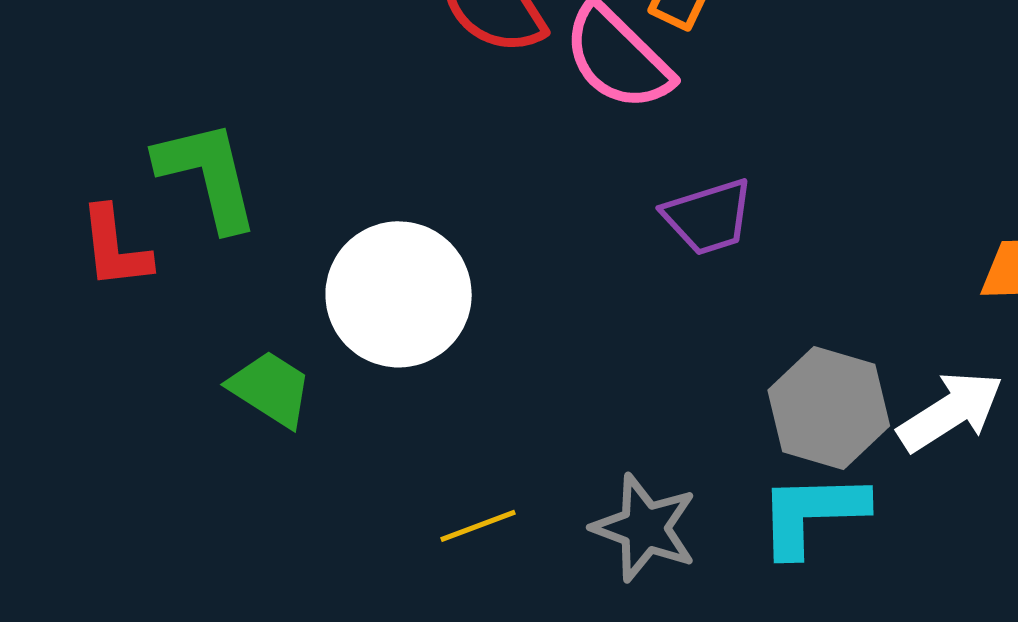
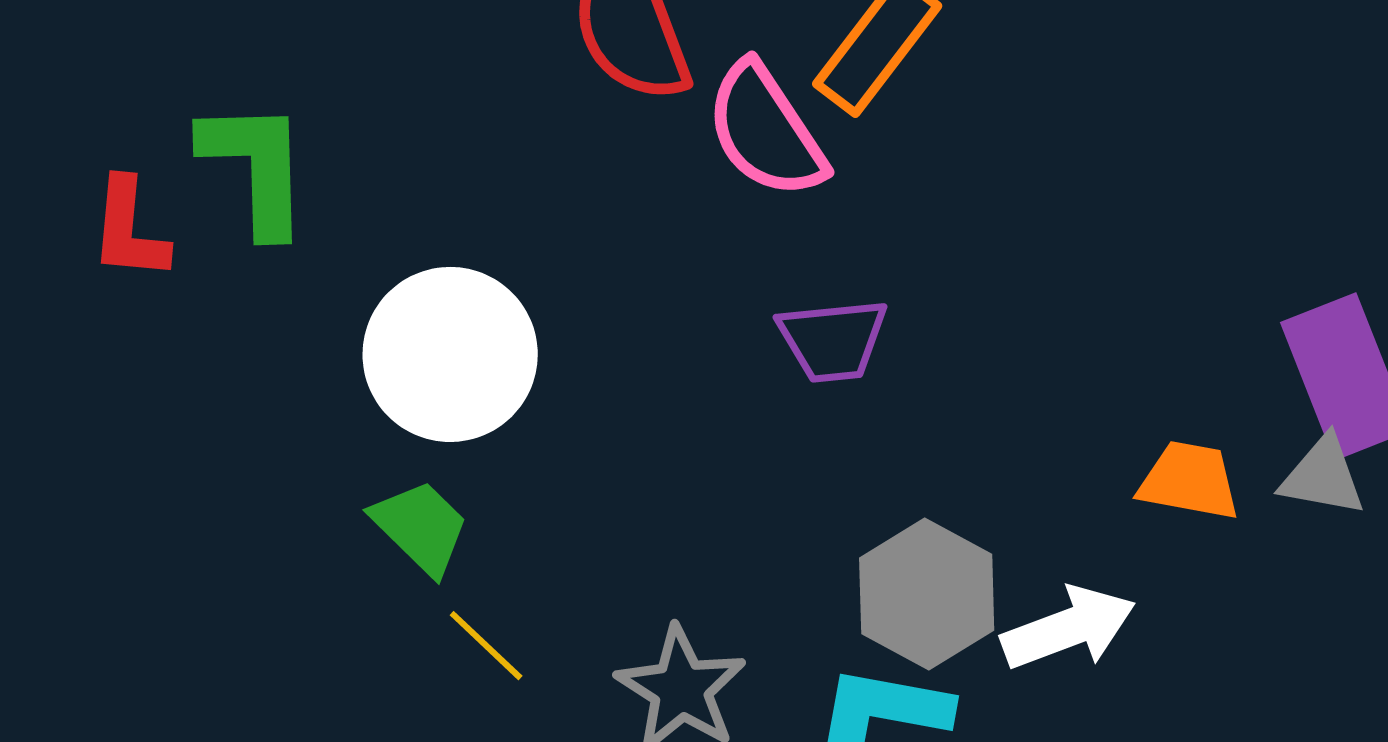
green trapezoid: (271, 389) -> (420, 527), moved
yellow line: (478, 526) -> (486, 646), turned 52

